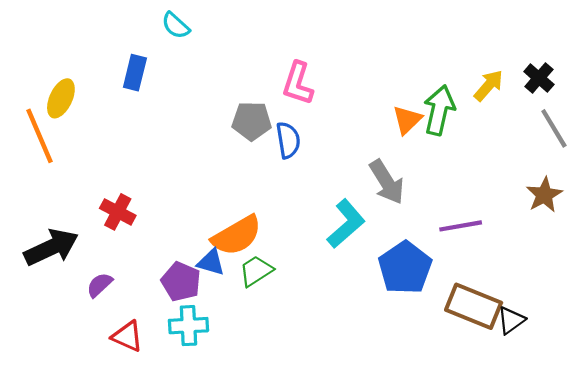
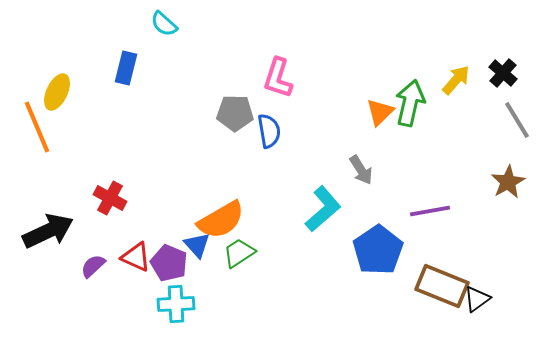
gray arrow: (387, 182) -> (361, 170), size x0.7
blue triangle: (211, 262) -> (197, 245), turned 32
red triangle: (127, 336) -> (136, 257), moved

